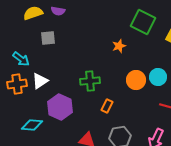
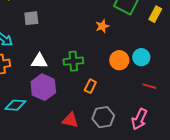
white triangle: (40, 81) -> (39, 61), moved, turned 36

